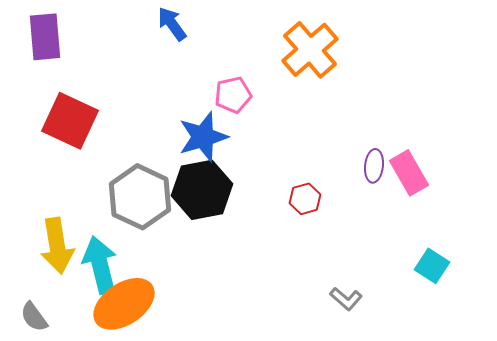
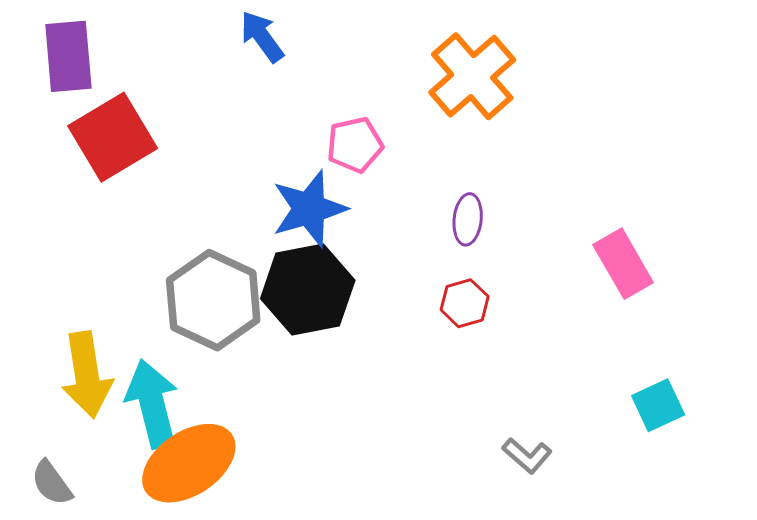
red square: (70, 121) -> (113, 137), moved, turned 34
purple ellipse: (374, 166) -> (468, 219), moved
cyan square: (432, 266) -> (658, 405), turned 32

